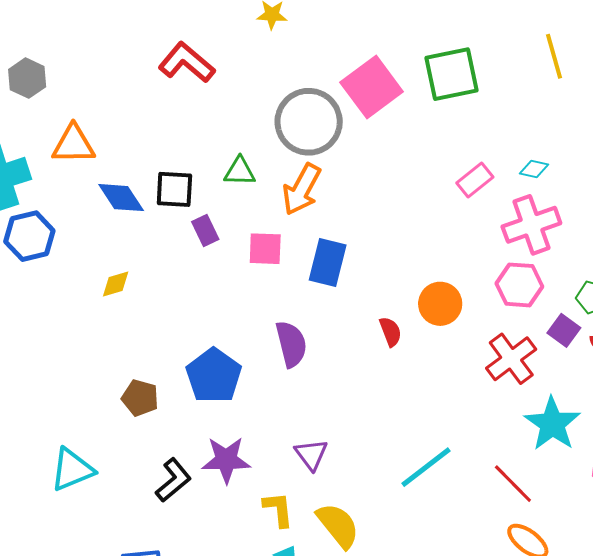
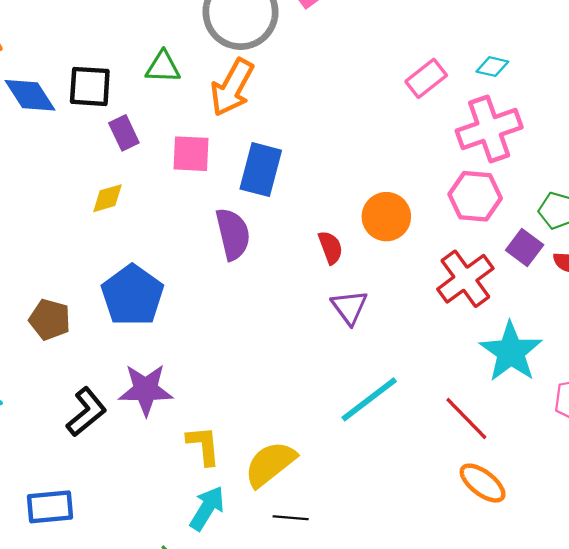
yellow diamond: (116, 284) -> (108, 198), moved
purple semicircle: (291, 344) -> (233, 234), moved
purple triangle: (311, 454) -> (349, 307), moved
yellow semicircle: (338, 525) -> (270, 464), turned -90

